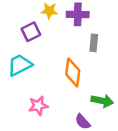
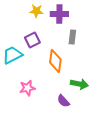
purple square: (31, 32) -> (32, 40), moved

